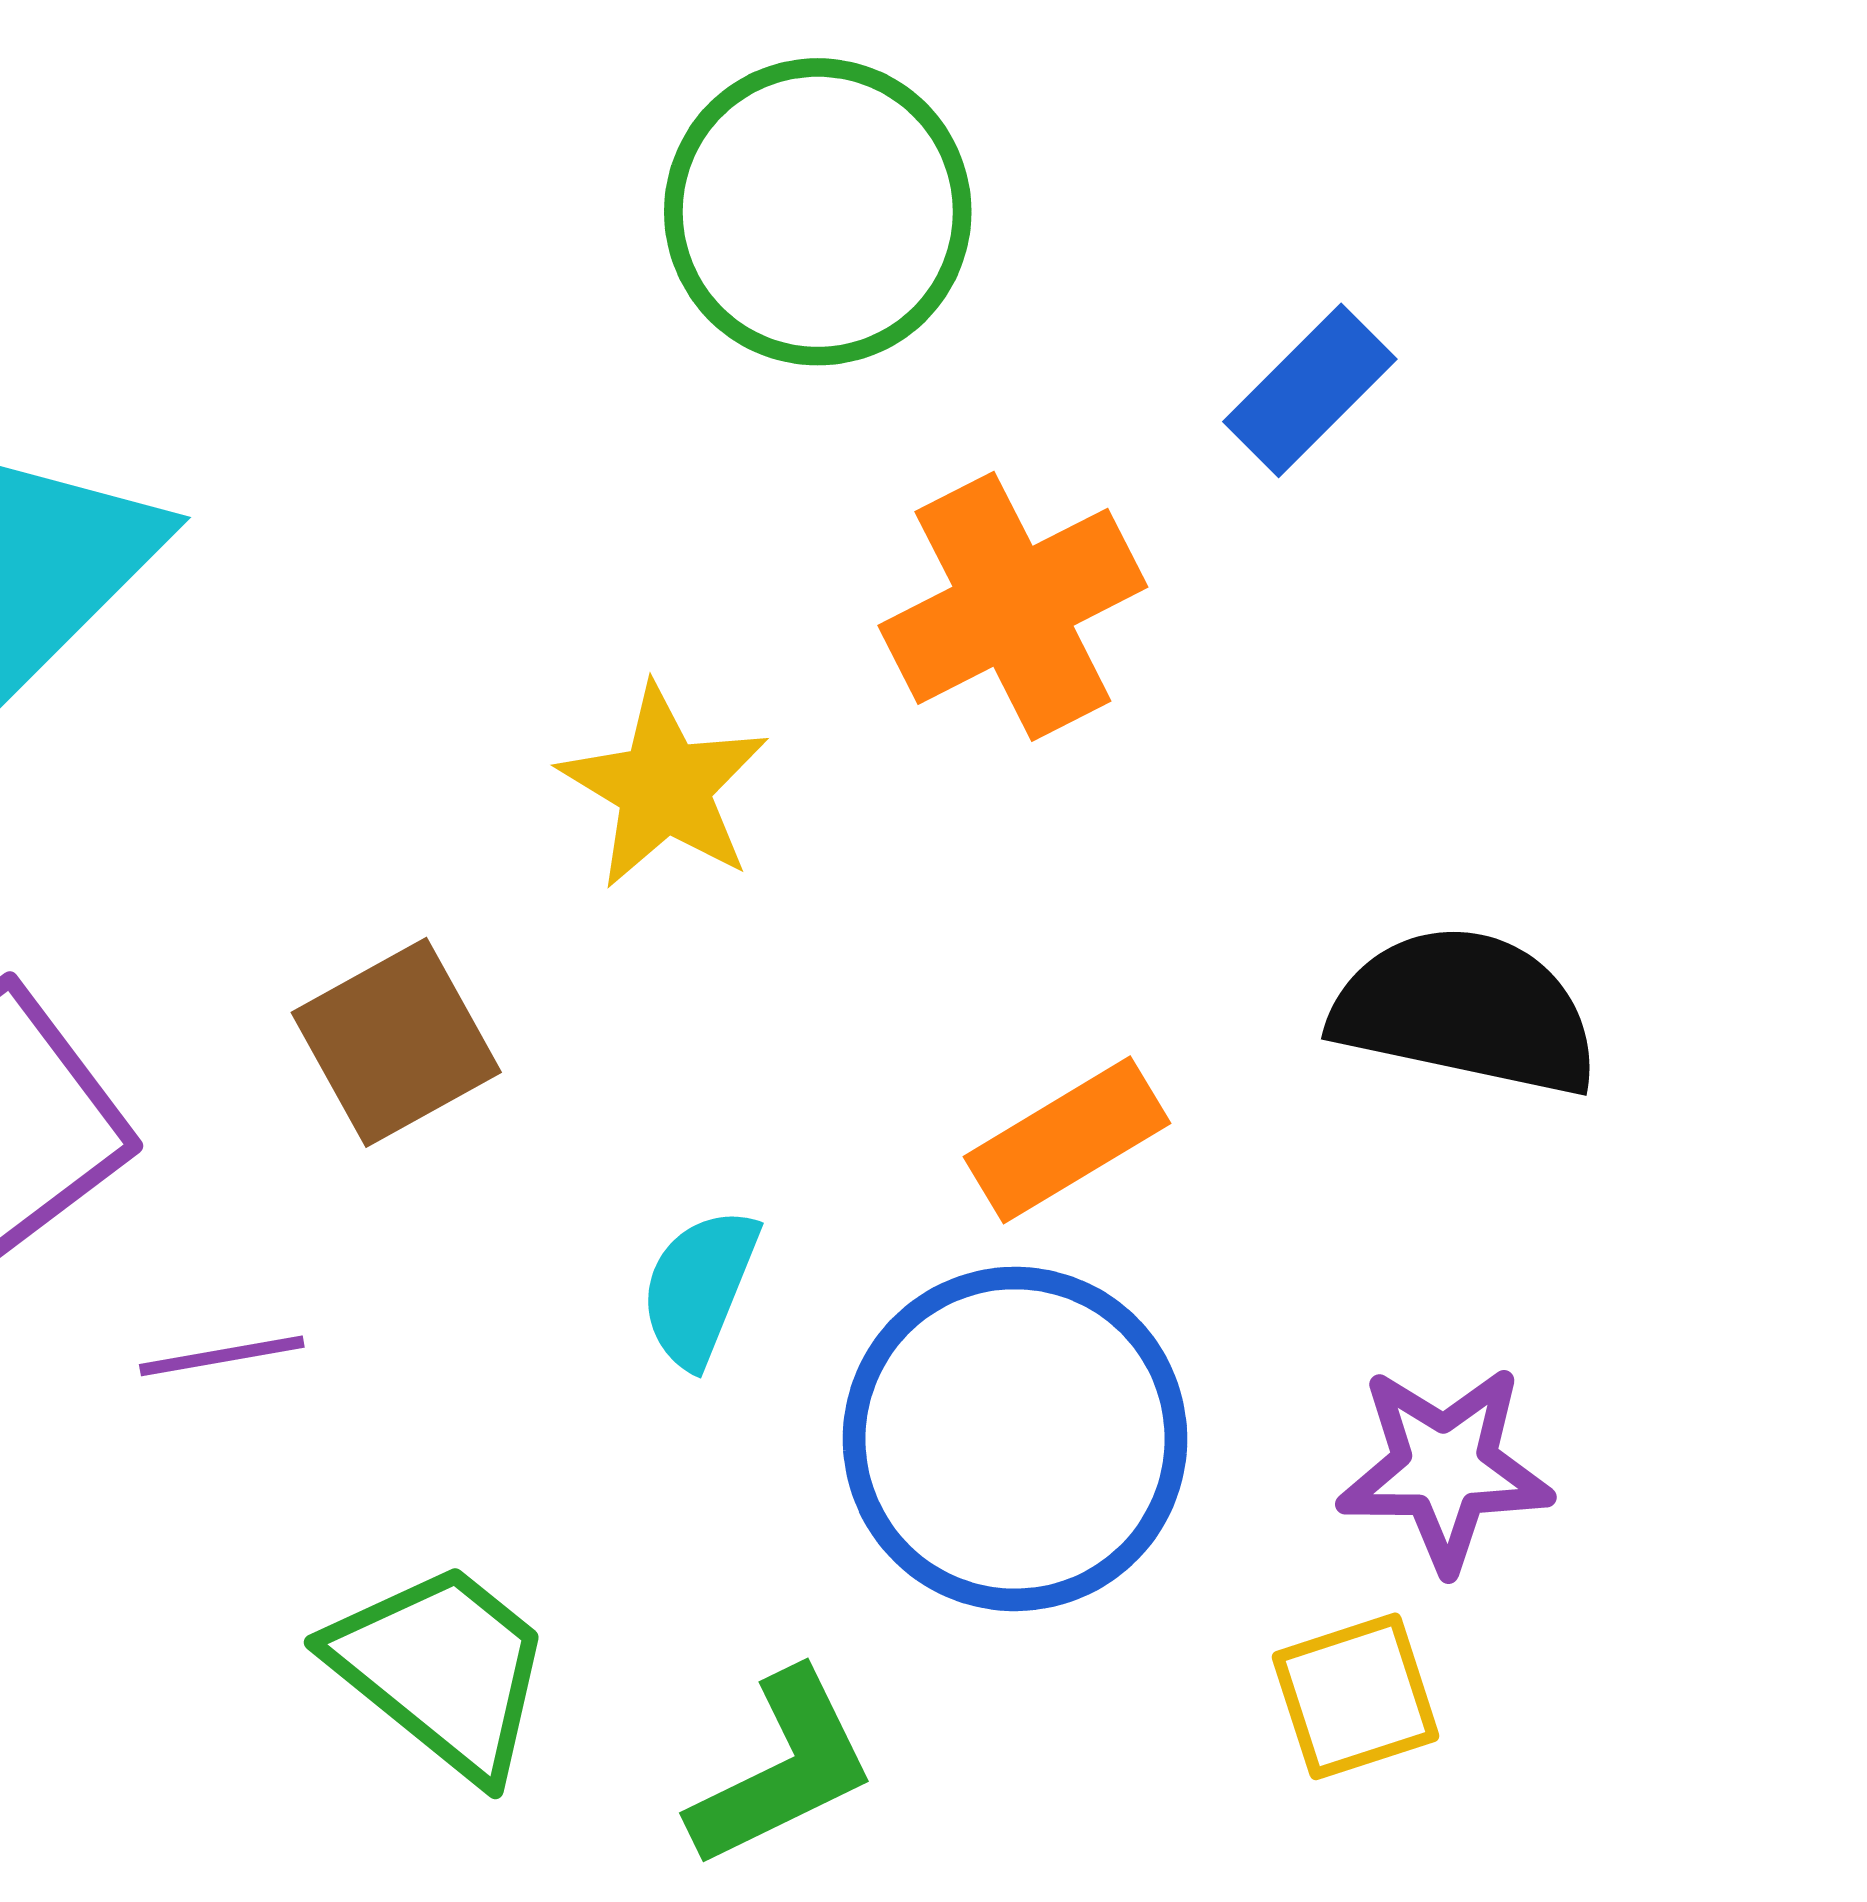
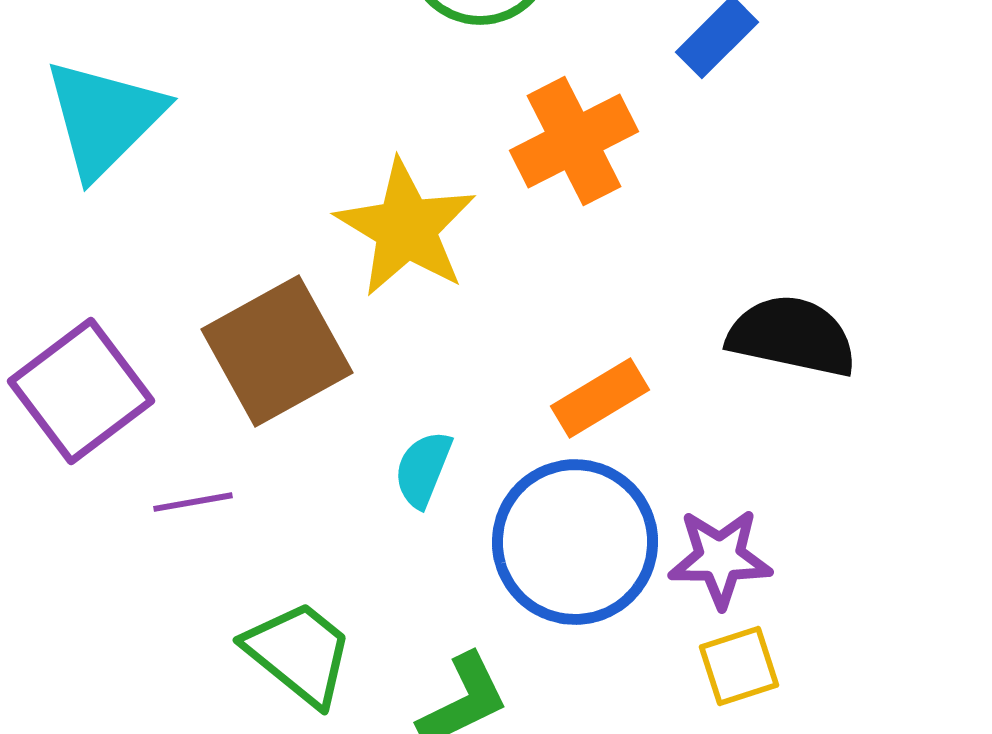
yellow star: (664, 787) -> (406, 228), size x1.4
brown square: (396, 1042) -> (277, 351), size x1.5
purple star: (1445, 1468) -> (720, 558), moved

